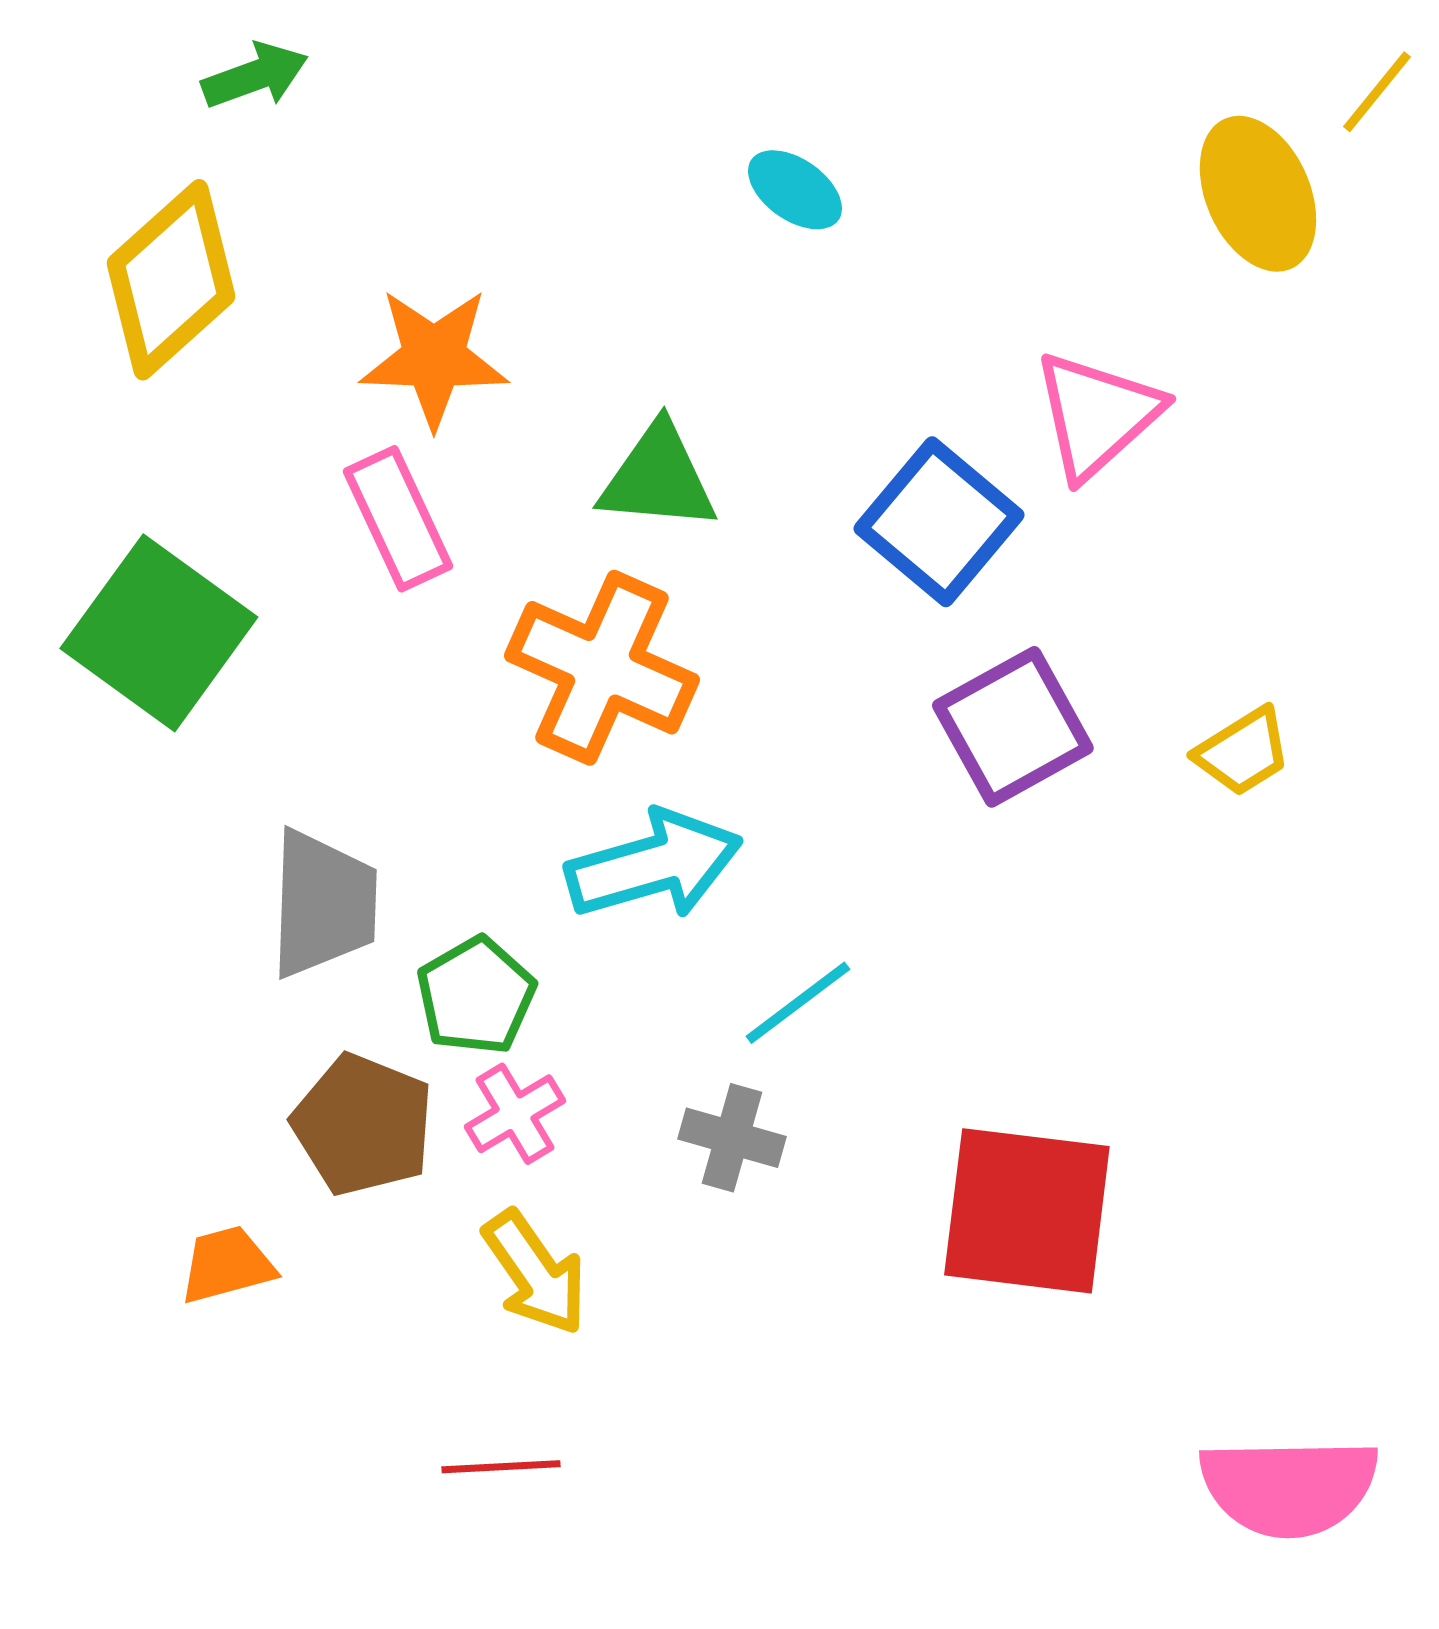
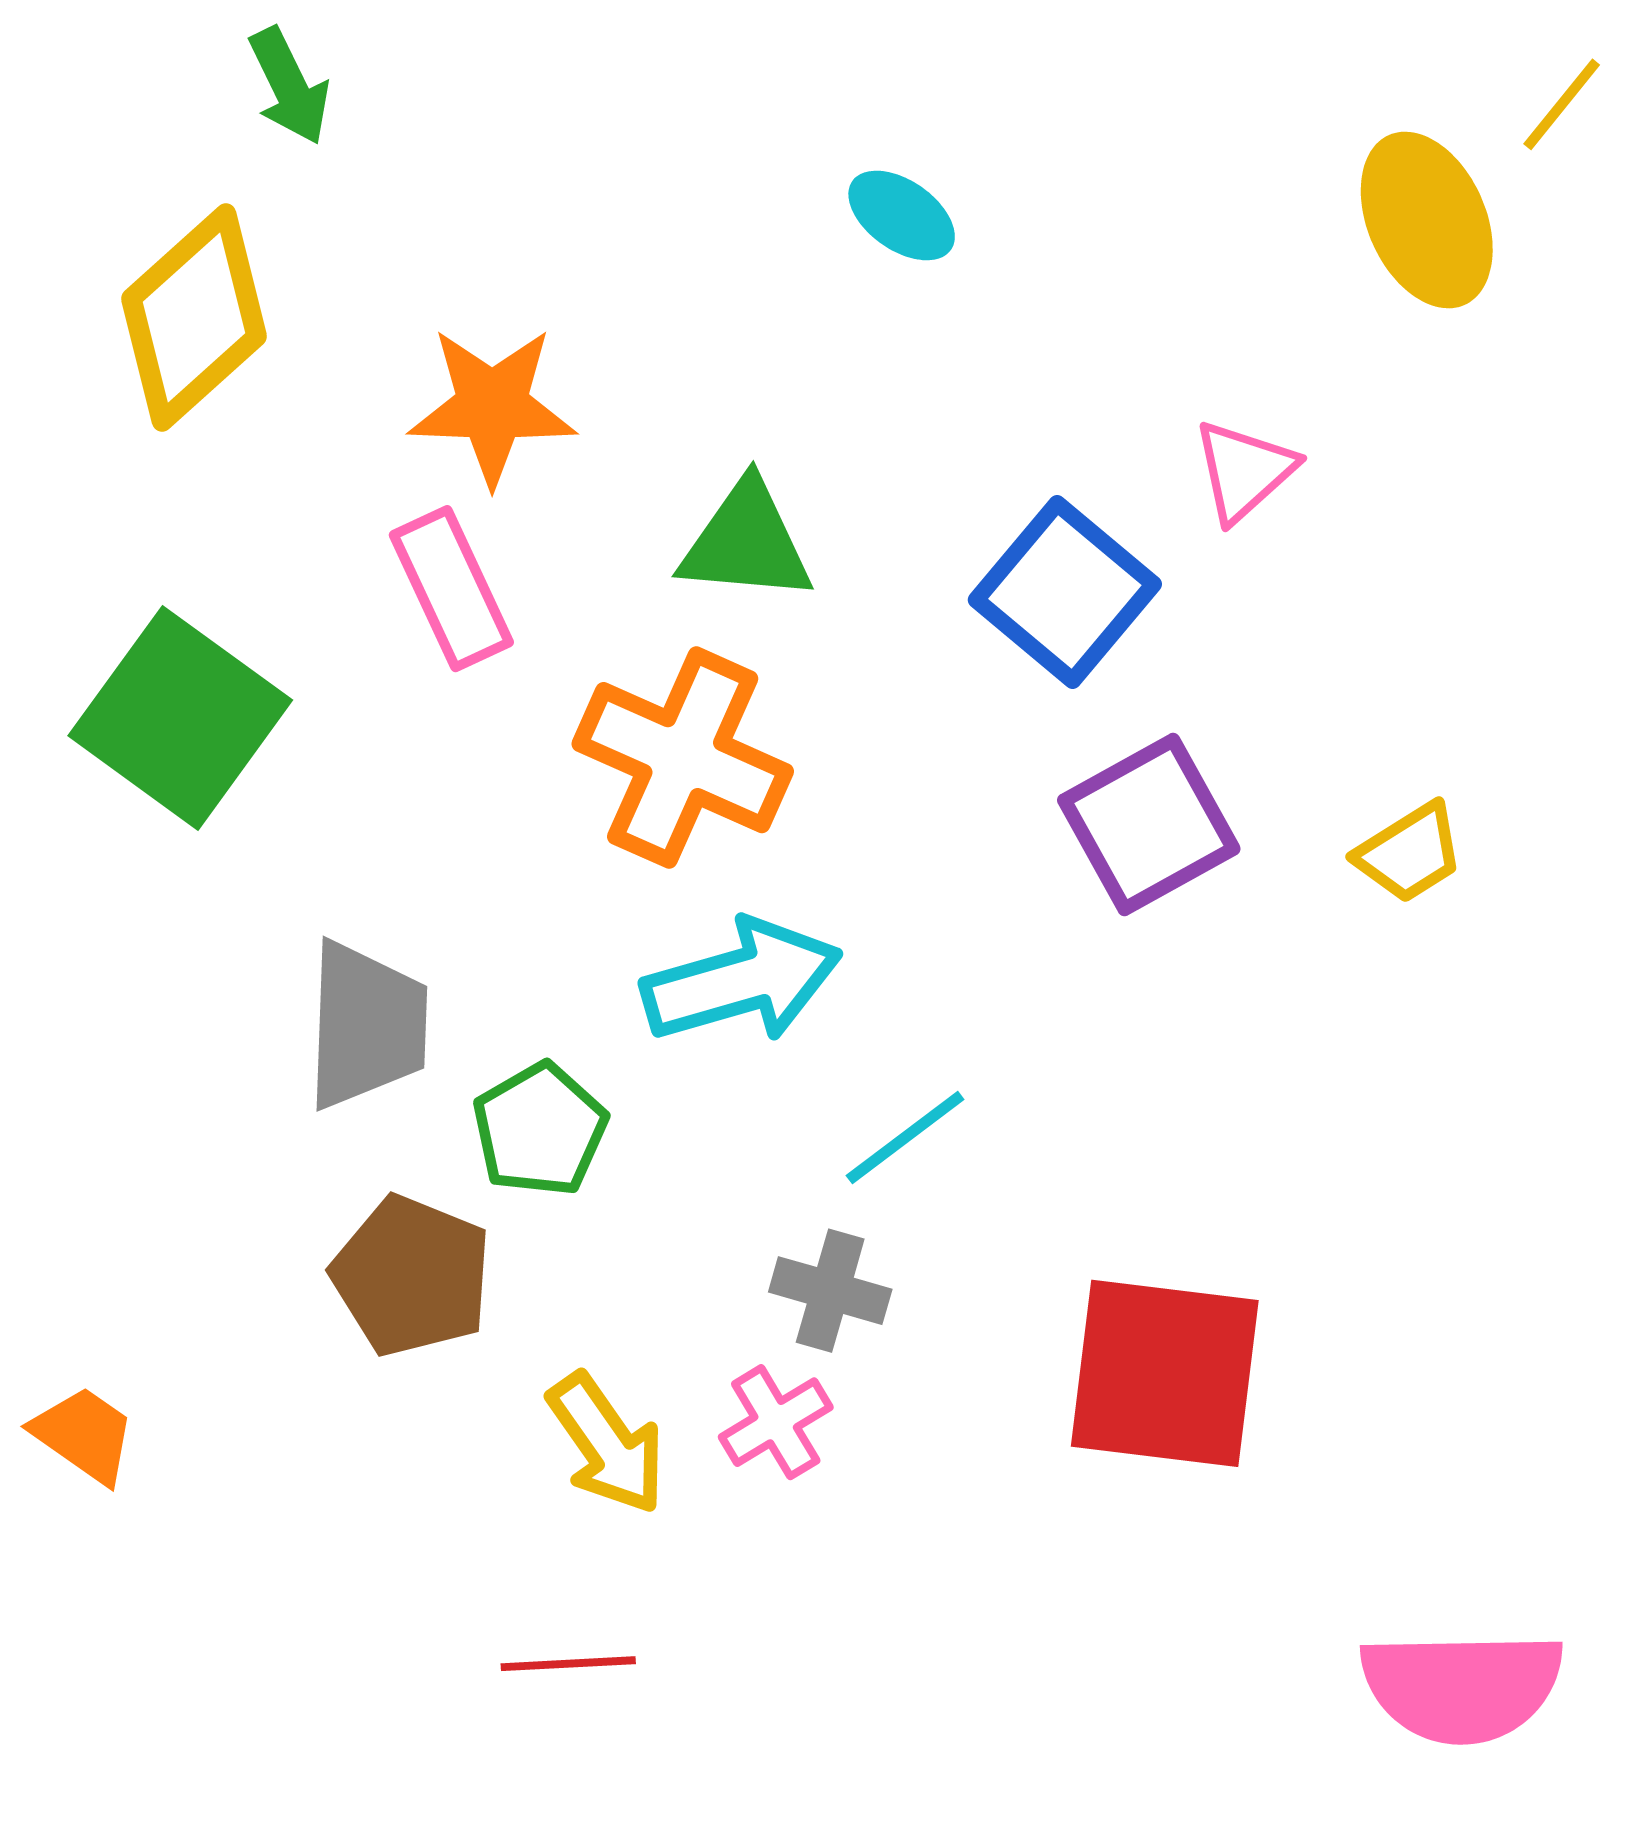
green arrow: (255, 76) -> (289, 86), turned 84
pink triangle: (1097, 415) -> (1244, 471), size x0.7
pink cross: (515, 1114) -> (776, 1422), moved
orange trapezoid: (227, 1265) -> (84, 1435), moved, turned 50

